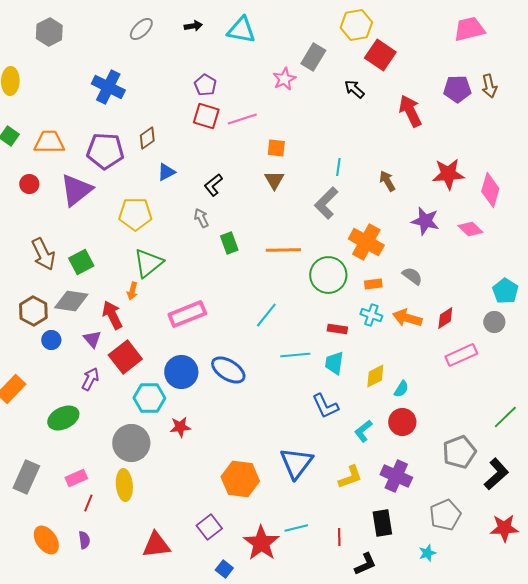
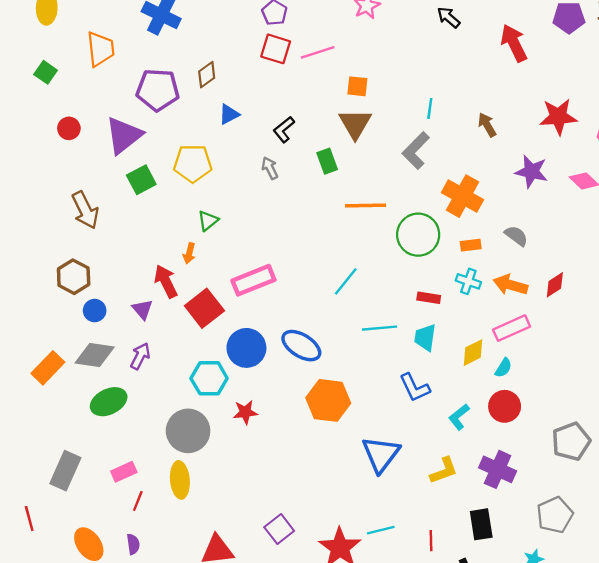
orange trapezoid: (49, 142) -> (100, 49), moved, turned 84
brown triangle: (274, 180) -> (355, 124), size x1.4
green rectangle: (229, 243) -> (327, 161), moved
green square: (81, 262) -> (141, 180), moved
green triangle: (148, 263) -> (208, 221), size x0.6
gray diamond: (71, 301) -> (95, 355), moved
pink rectangle: (461, 355) -> (512, 328), moved
red square: (125, 357) -> (204, 308), moved
orange hexagon: (240, 479) -> (328, 400), moved

